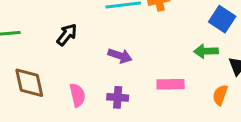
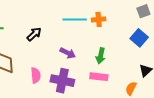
green arrow: (206, 51) -> (101, 56), moved, turned -84
purple cross: (118, 97) -> (62, 81), size x1.6

